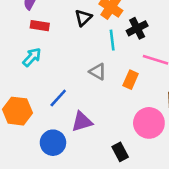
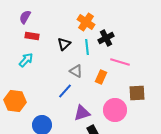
black triangle: (83, 18) -> (64, 44), moved
blue line: (58, 98) -> (65, 91), moved
purple triangle: (82, 122) -> (82, 113), moved

